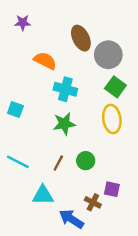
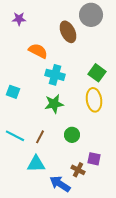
gray circle: (108, 55) -> (91, 15), moved
brown line: (58, 163) -> (40, 137), moved

